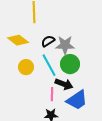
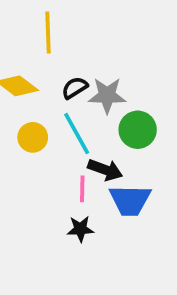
green circle: (70, 64) -> (138, 130), moved
blue trapezoid: (77, 100) -> (130, 200), turned 35

